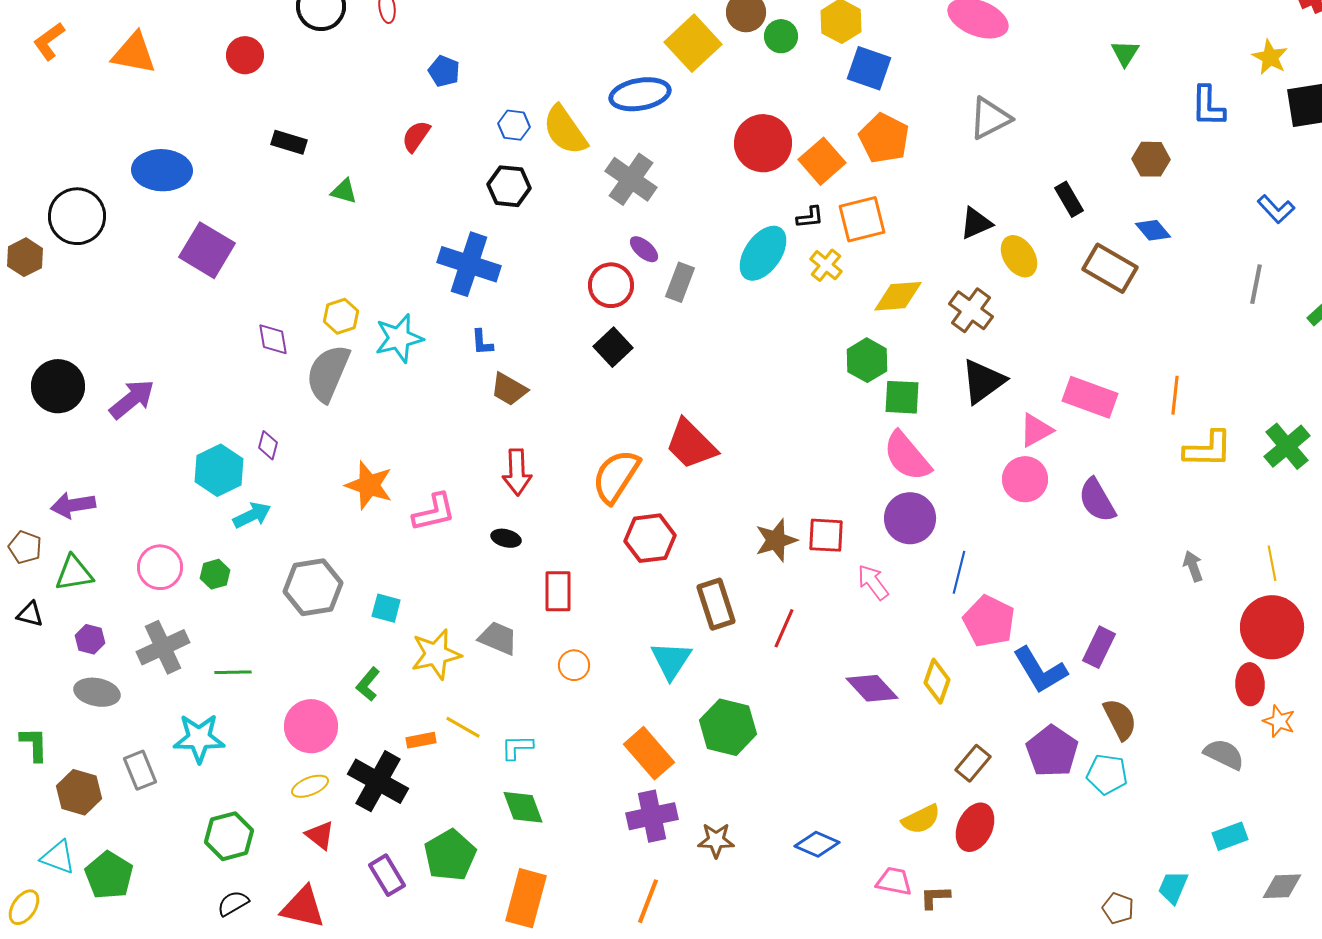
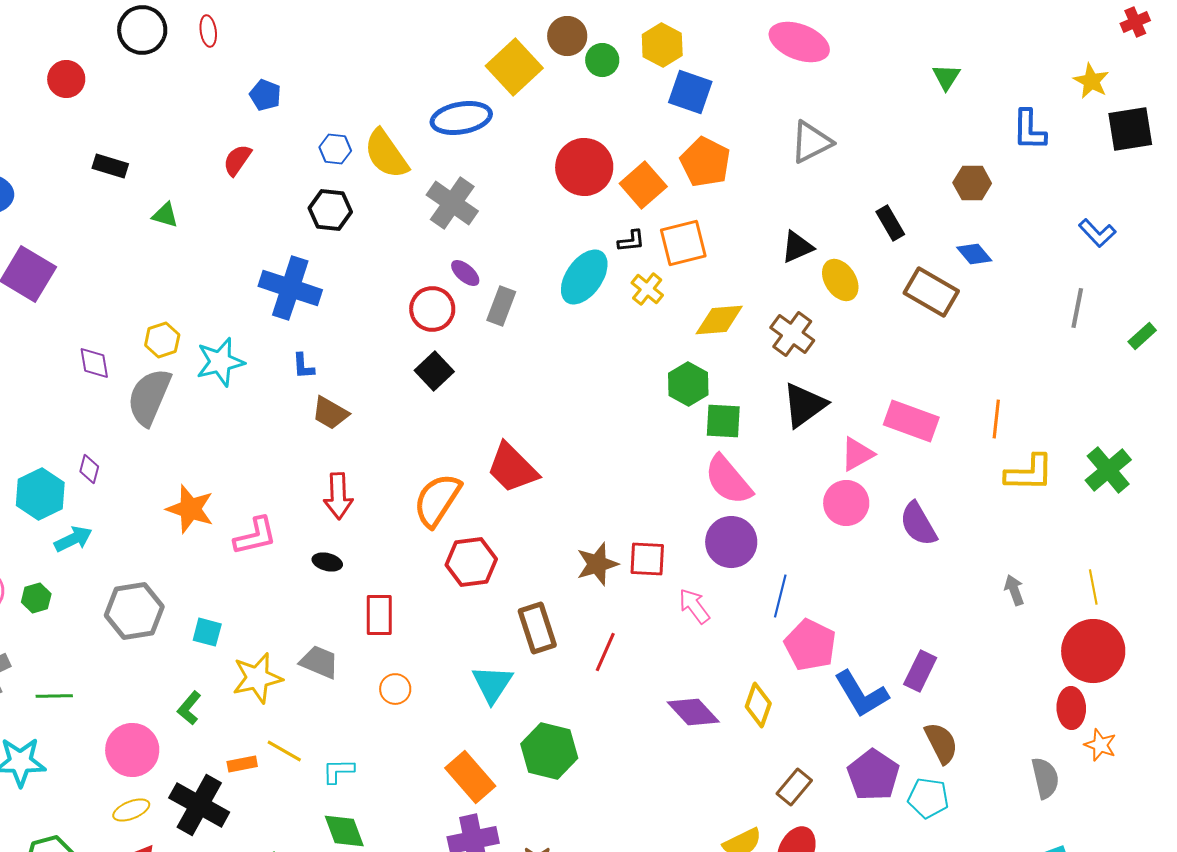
gray semicircle: (1224, 754) -> (1045, 778), turned 51

